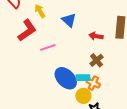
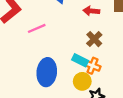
blue ellipse: (66, 78) -> (47, 72), moved, turned 55
cyan rectangle: (83, 78) -> (80, 60), turned 32

